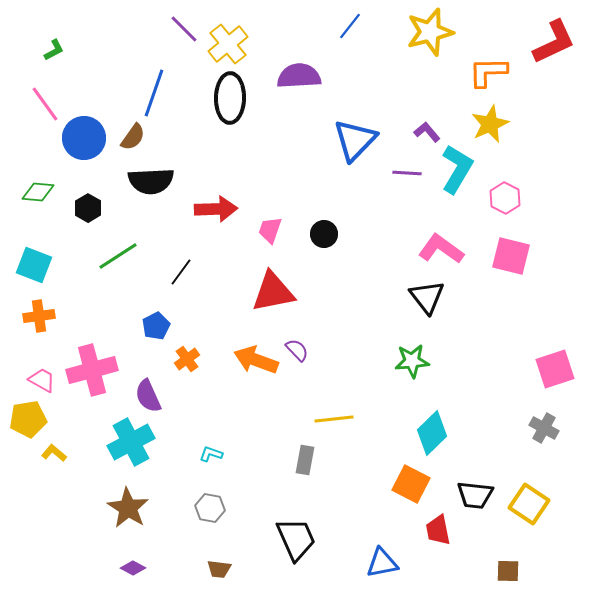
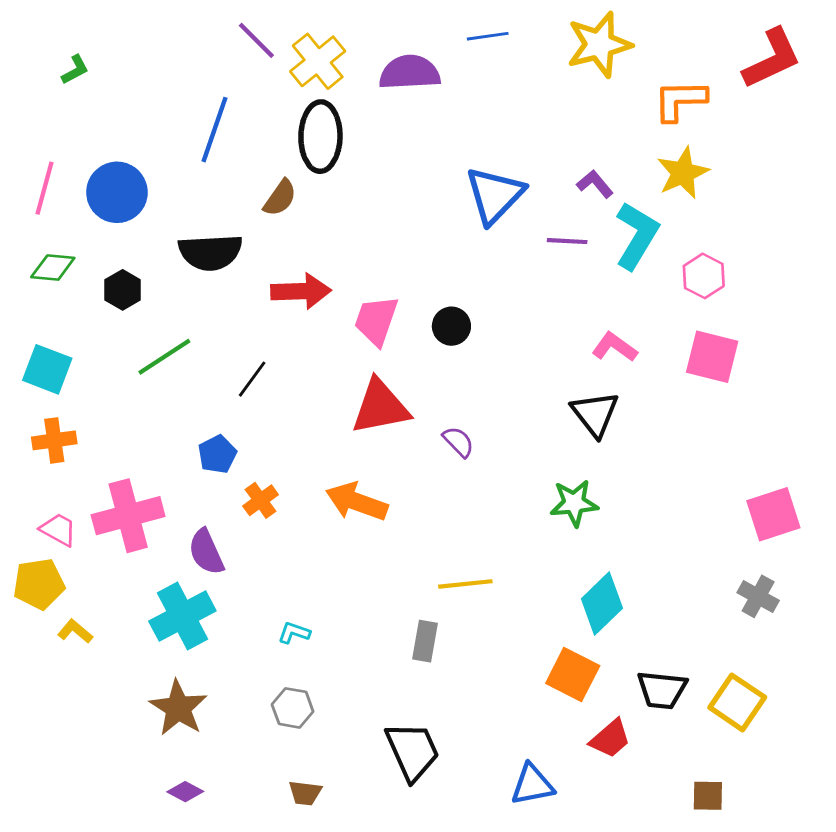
blue line: (350, 26) -> (488, 36), turned 44
purple semicircle: (299, 76) -> (410, 72), moved
pink line: (45, 104) -> (44, 188), moved, turned 51
brown semicircle: (133, 137) -> (280, 198), moved
pink trapezoid: (270, 230) -> (376, 321), size x1.4
pink L-shape: (441, 249) -> (615, 347), size x0.7
purple semicircle: (297, 350) -> (458, 442), moved
red trapezoid: (438, 530) -> (610, 739), turned -120

